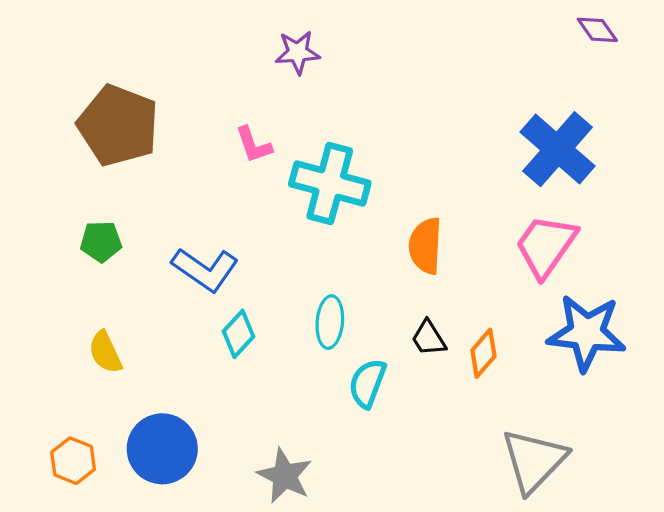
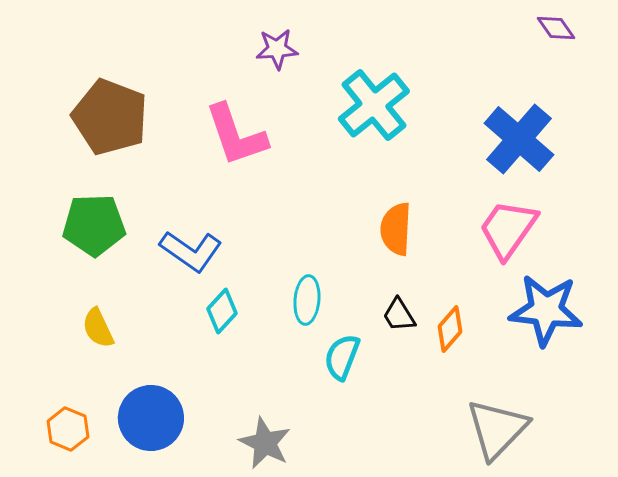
pink L-shape: (254, 145) -> (236, 135), size x1.8
cyan cross: (330, 183) -> (374, 105), moved, turned 36
green pentagon: (101, 241) -> (94, 225), size x1.6

